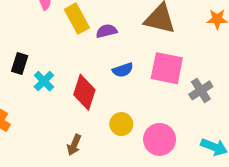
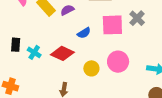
gray cross: (201, 90) -> (137, 18), moved
red diamond: (84, 92) -> (62, 53), turned -70
pink circle: (160, 139) -> (118, 62), moved

